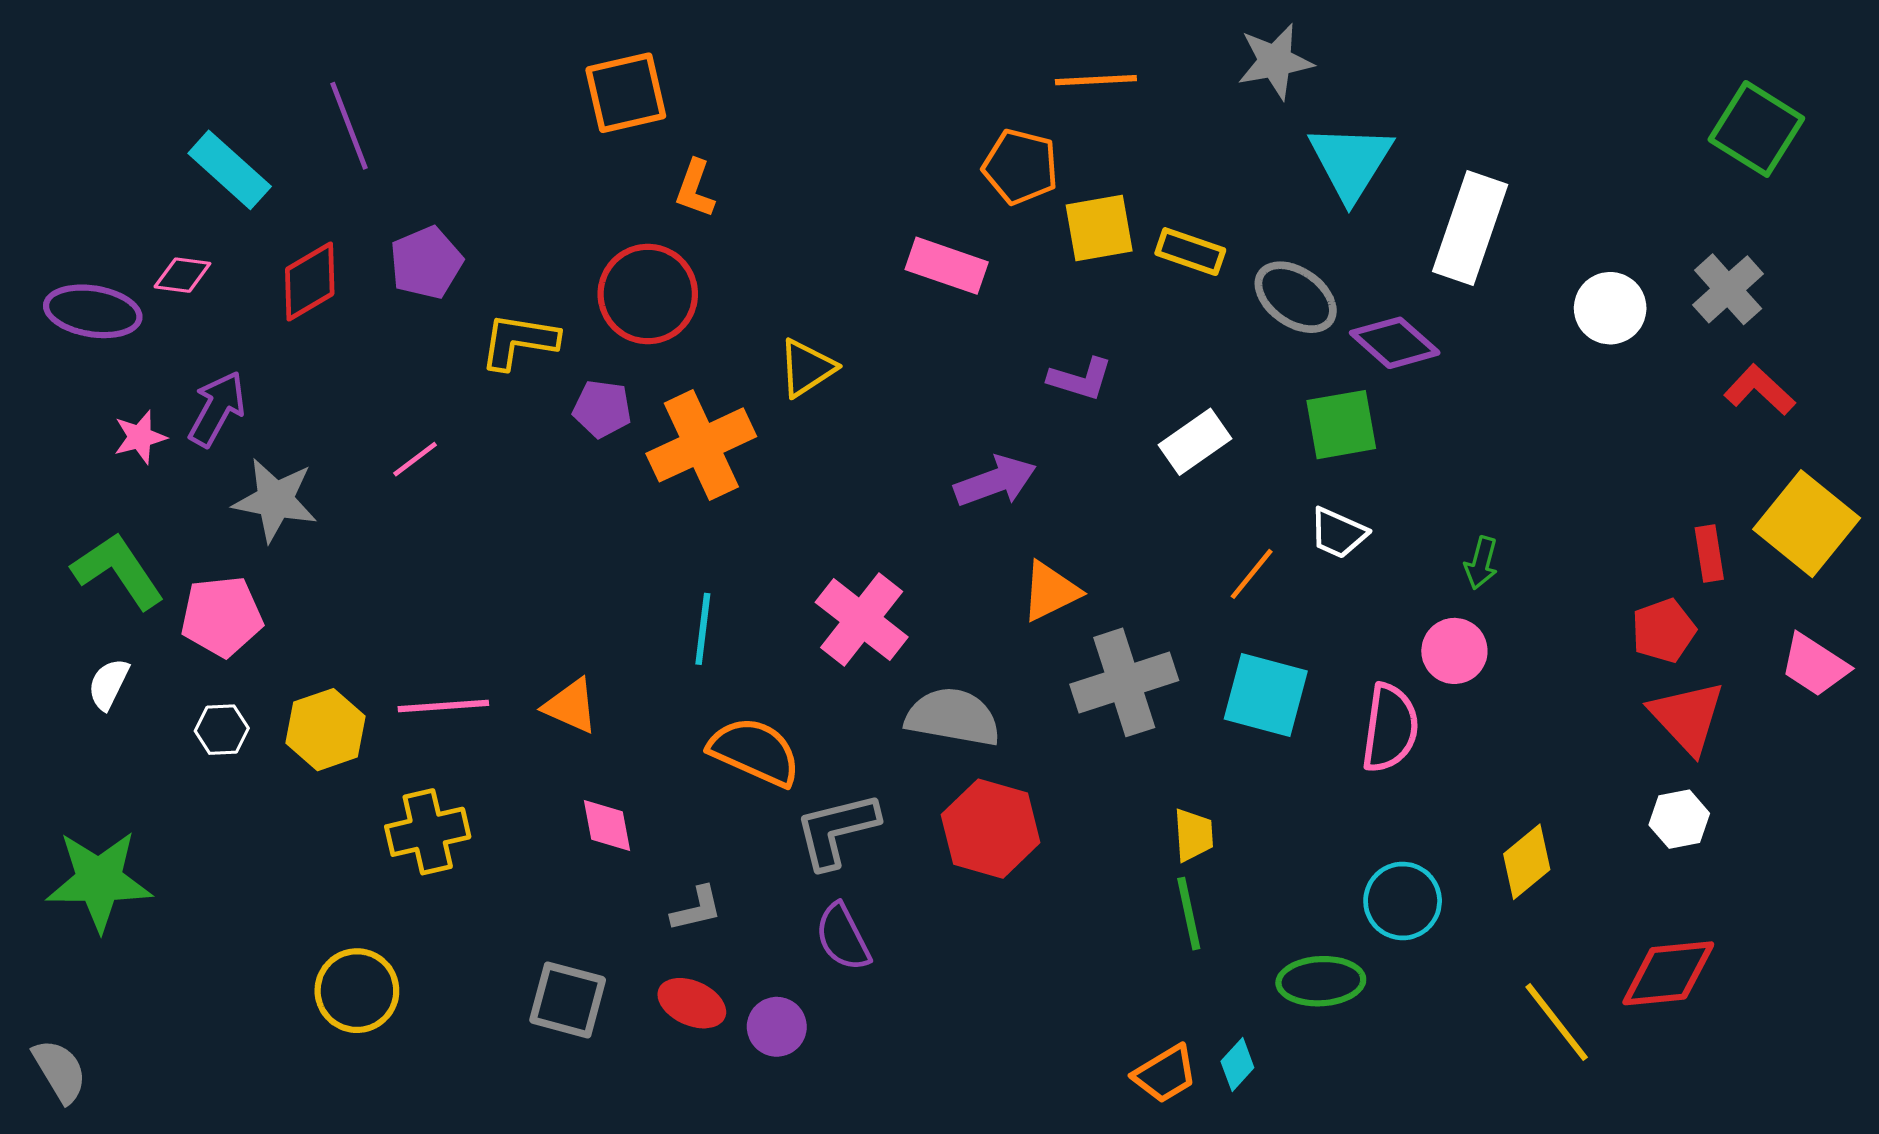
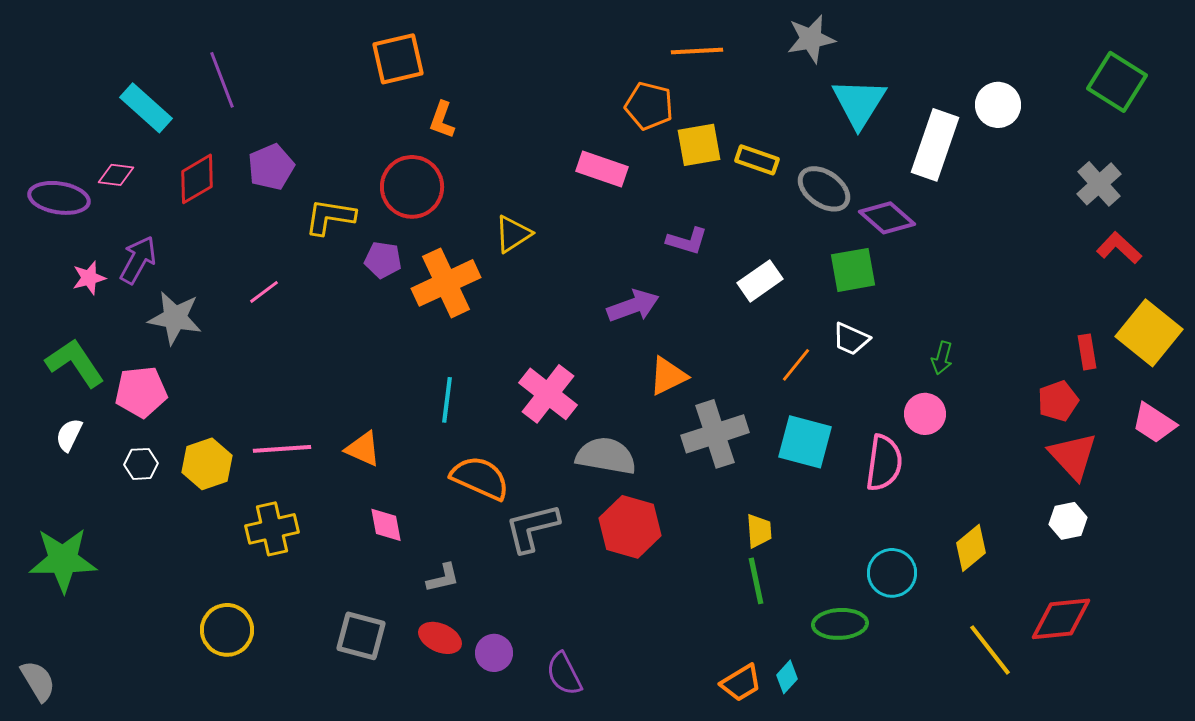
white circle: (1610, 308) -> (998, 105), moved
purple semicircle: (843, 937) -> (564, 674), moved

